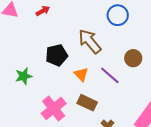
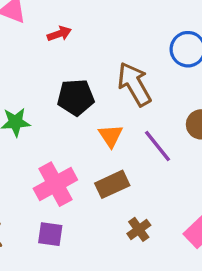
red arrow: (43, 11) -> (59, 34), moved
brown rectangle: (87, 103) -> (112, 184), turned -60

